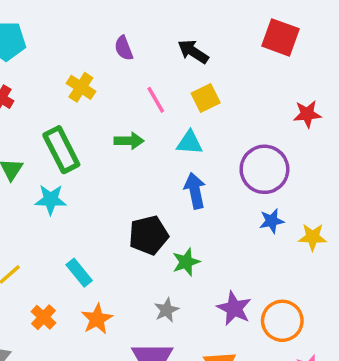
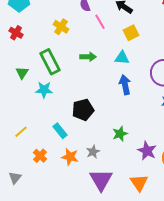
pink line: (156, 100) -> (100, 22), moved
black pentagon: (149, 235) -> (83, 110), moved
green star: (186, 262) -> (120, 134), moved
gray star: (166, 310) -> (93, 152), moved
orange star: (97, 319) -> (70, 157), turned -30

